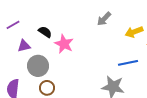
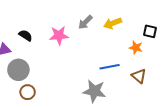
yellow arrow: (134, 32) -> (113, 23), moved
pink star: (64, 44) -> (59, 35), moved, turned -30

